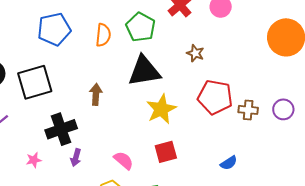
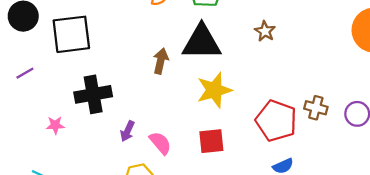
brown arrow: (96, 94) -> (161, 61), moved
red pentagon: (215, 97) -> (276, 121), moved
purple arrow: (76, 158) -> (127, 131), moved

